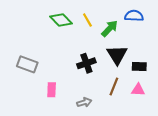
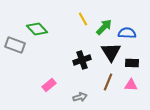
blue semicircle: (134, 16) -> (127, 33), moved
green diamond: (61, 20) -> (37, 29), moved
gray rectangle: (27, 64) -> (15, 45), moved
pink rectangle: (52, 90) -> (49, 85), turned 48

